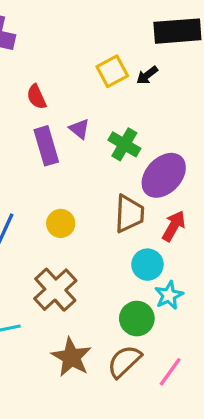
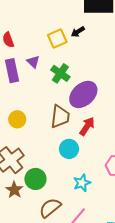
yellow square: (112, 71) -> (57, 39), moved
cyan star: (169, 295) -> (82, 183), moved
green circle: (137, 319) -> (35, 179), moved
brown star: (71, 357) -> (14, 190), moved, size x0.7

